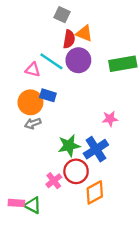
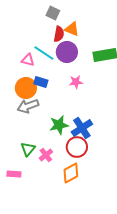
pink star: (110, 119) -> (76, 82), moved
gray arrow: (33, 123) -> (28, 106), size x1.5
red circle: (76, 171) -> (77, 147), moved
orange diamond: (95, 192) -> (71, 173), moved
green triangle: (33, 205) -> (28, 149), moved, turned 42

